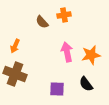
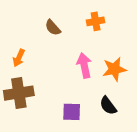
orange cross: (64, 15) -> (96, 21), moved
brown cross: (15, 74) -> (19, 93), turned -30

